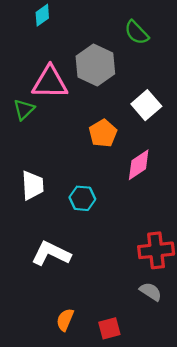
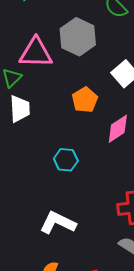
white trapezoid: (33, 185) -> (20, 109), moved
white L-shape: (51, 254) -> (58, 223), moved

